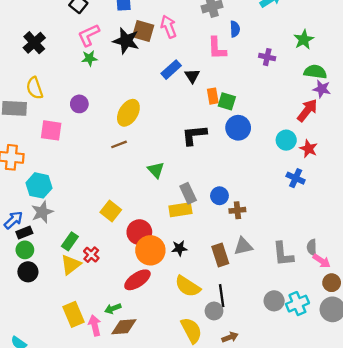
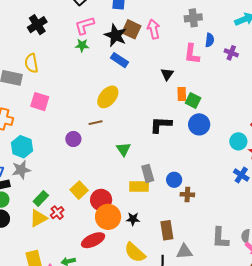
purple cross: (267, 57) -> (231, 53), moved
blue rectangle: (171, 70) -> (119, 60), moved, turned 66
purple circle: (79, 104) -> (73, 139), moved
yellow square: (111, 211) -> (79, 190), moved
gray triangle: (243, 246) -> (184, 252), moved

